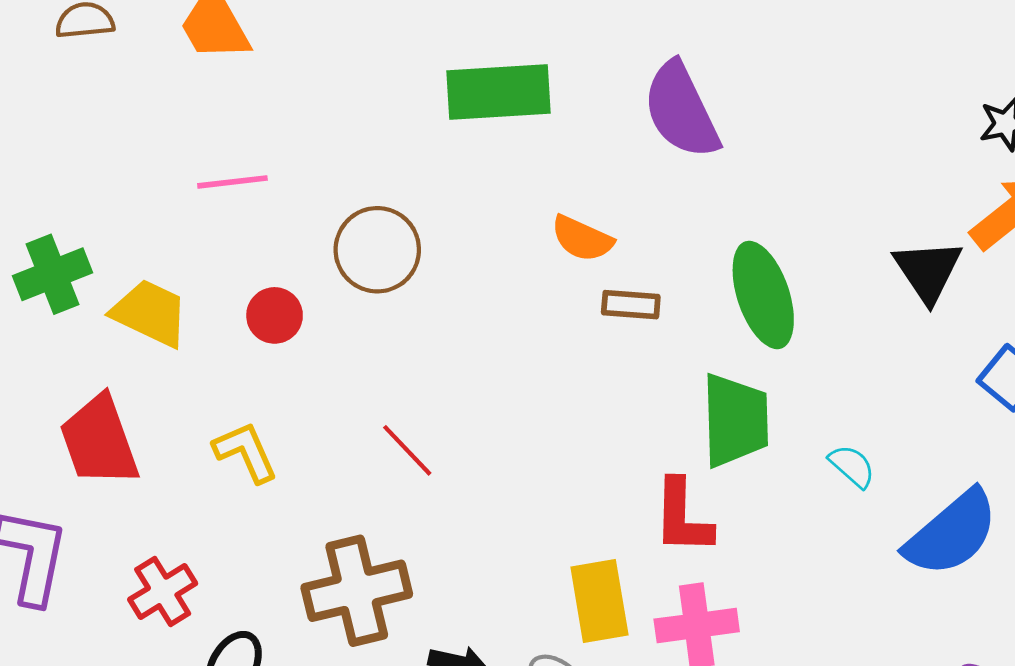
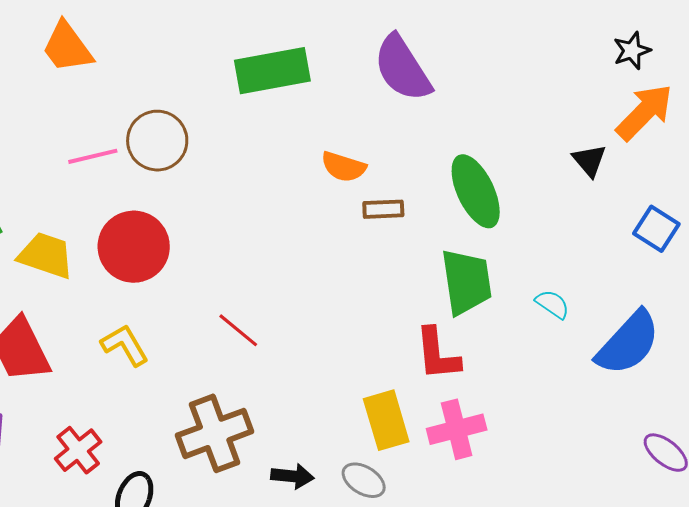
brown circle: (377, 250) -> (157, 141), moved
black triangle: (928, 271) -> (589, 160), size x0.7
red circle: (275, 315) -> (134, 247), size x1.8

